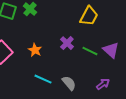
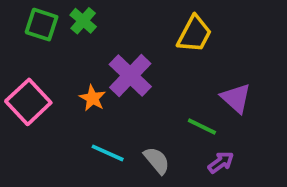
purple cross: (67, 43) -> (130, 76), moved, size x1.6
green line: (90, 51) -> (202, 126), moved

